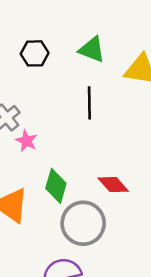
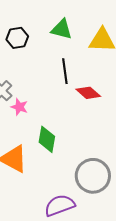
red diamond: (113, 185) -> (88, 93), moved
gray circle: (83, 223) -> (93, 176), moved

